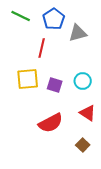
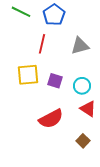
gray triangle: (78, 33) -> (80, 46), moved
cyan circle: (83, 81) -> (82, 86), moved

